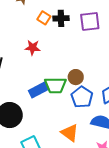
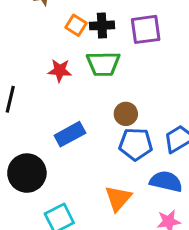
green trapezoid: (55, 85) -> (103, 64), moved
blue pentagon: (82, 97) -> (136, 144), turned -30
orange triangle: (70, 133) -> (118, 198), turned 36

